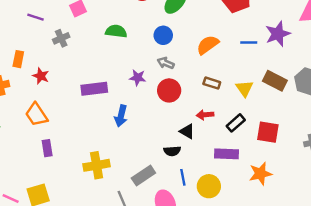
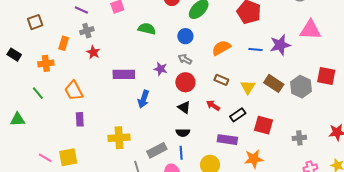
gray cross: (61, 38) -> (87, 31), moved
red star: (41, 76) -> (93, 52), moved
red arrow: (205, 115) -> (213, 105), turned 32
black triangle: (187, 131) -> (184, 107), moved
blue line: (183, 177) -> (181, 153), moved

